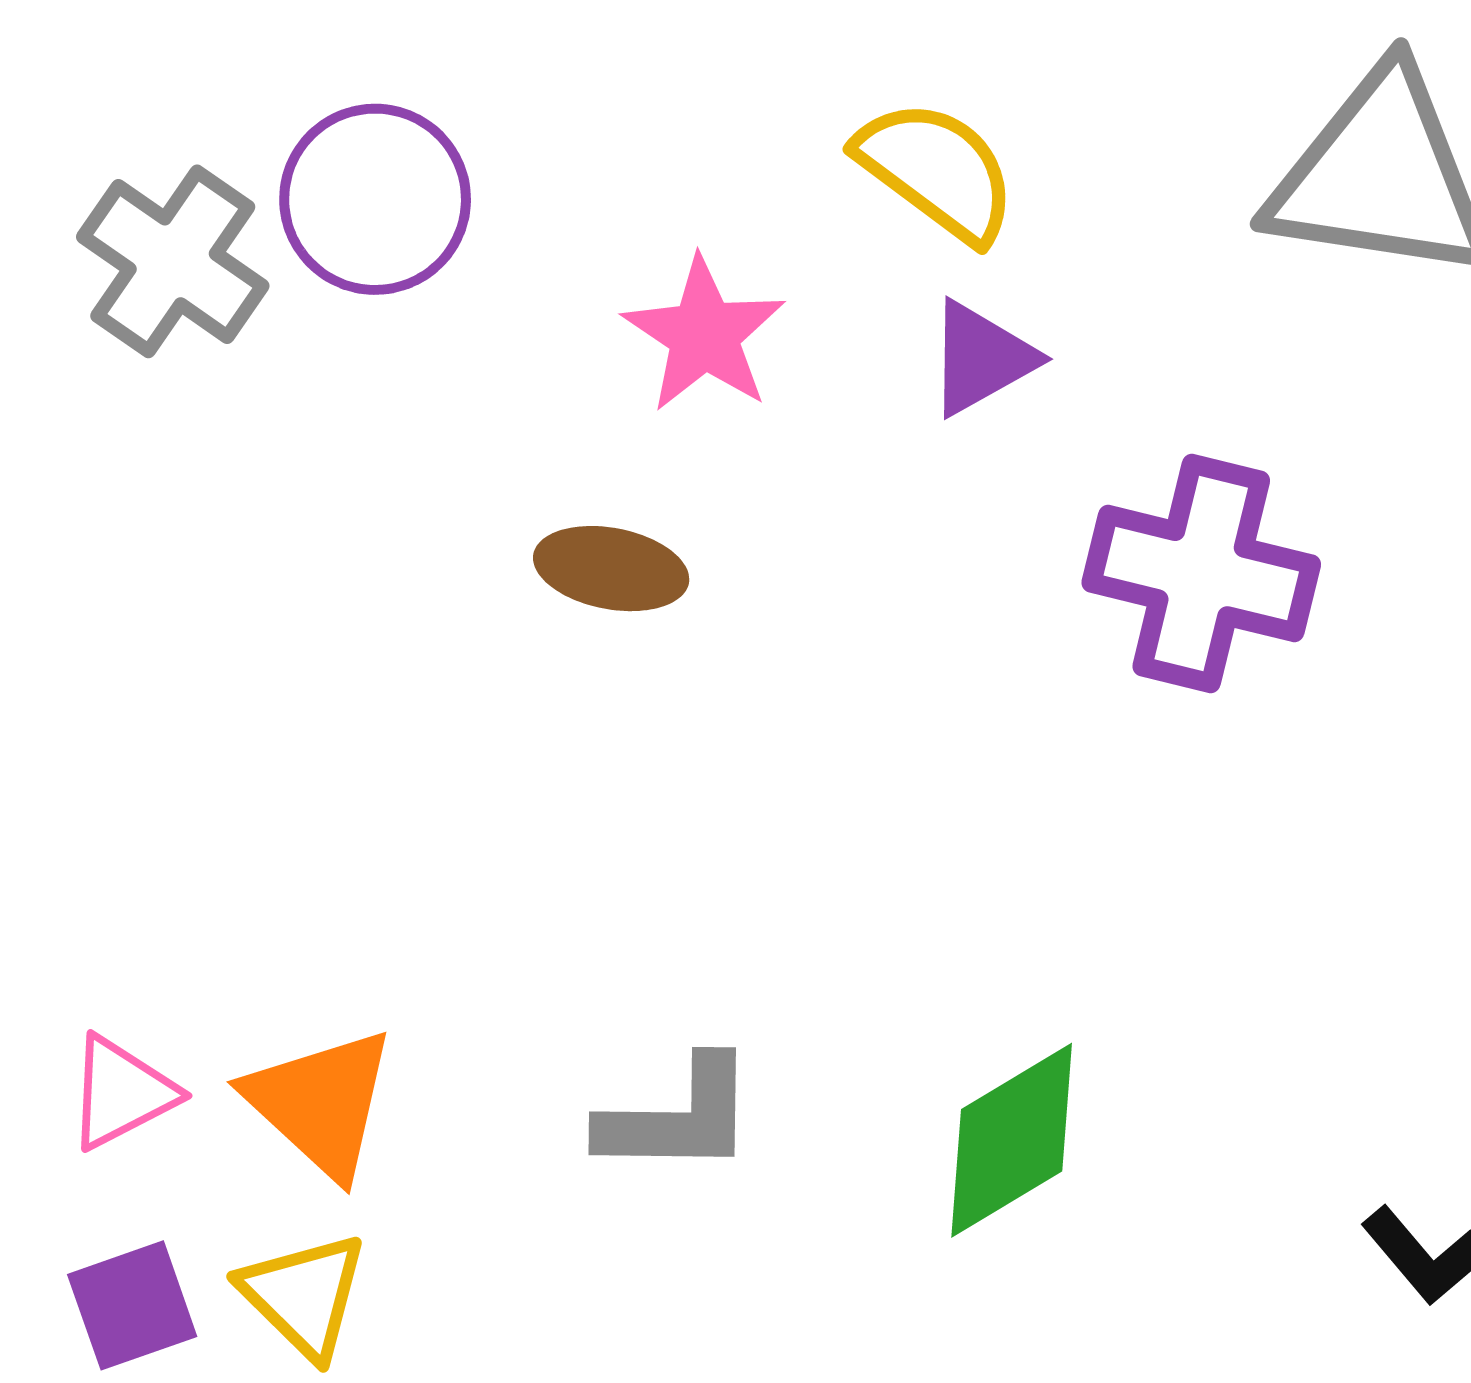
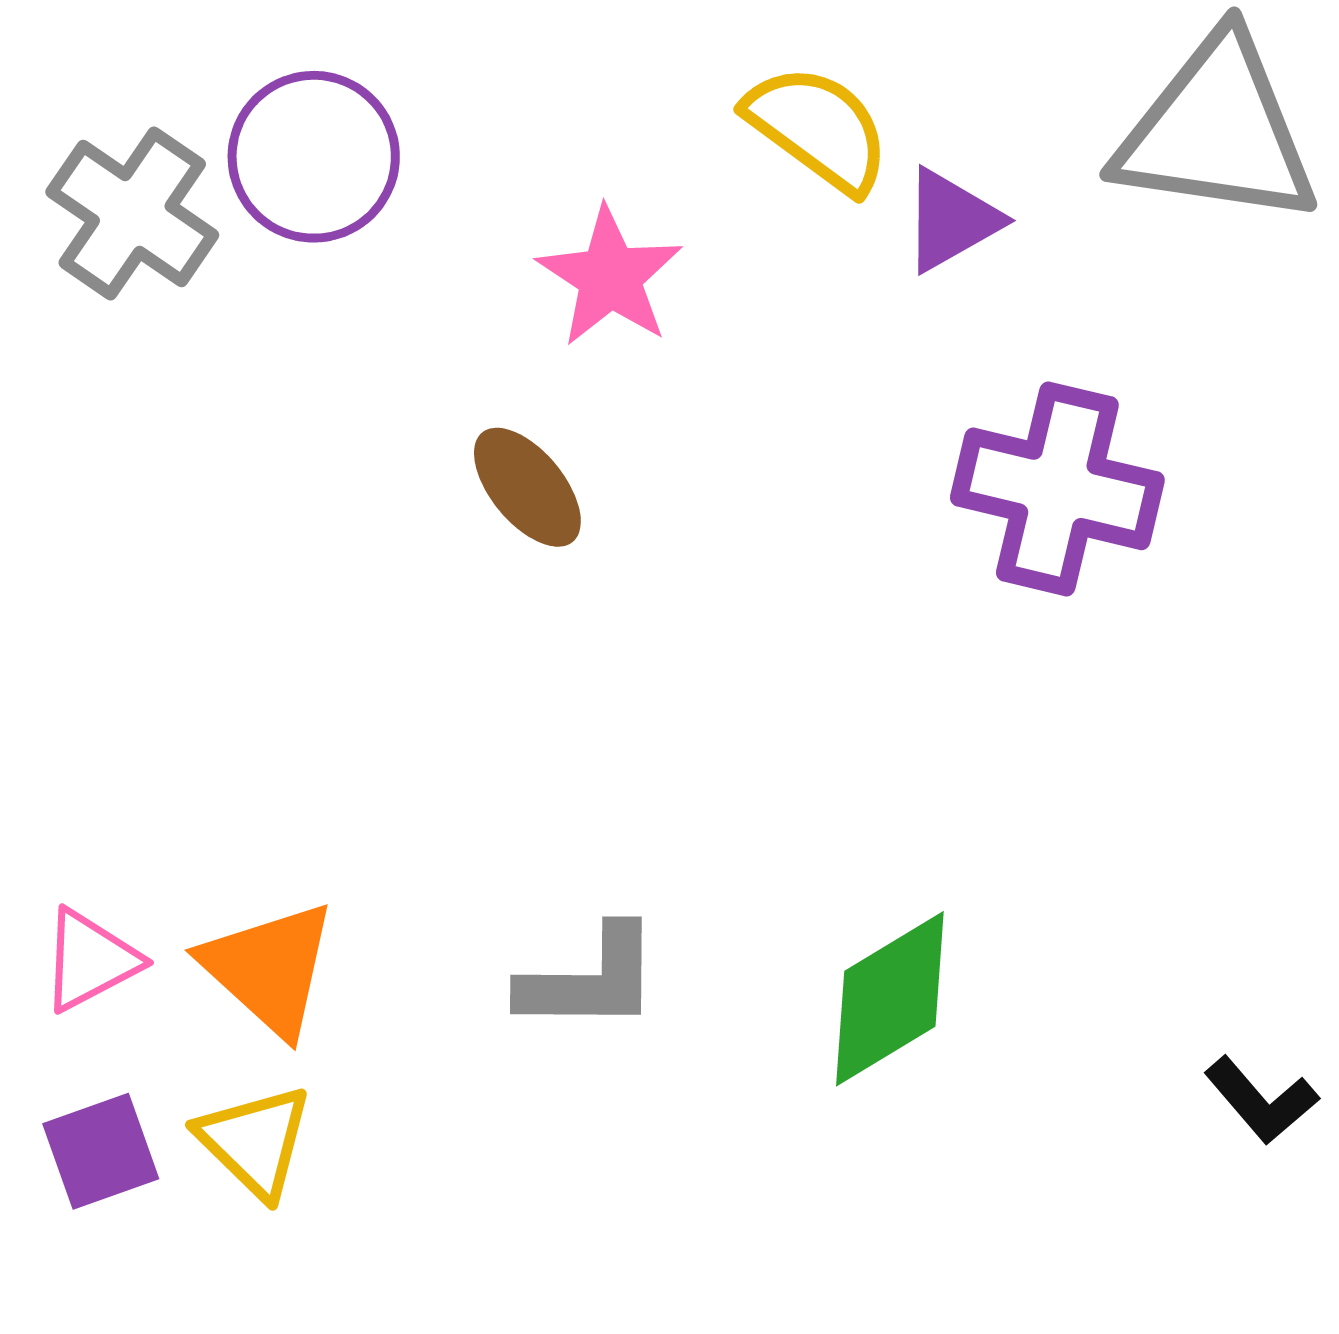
purple triangle: (981, 358) -> (951, 220), moved
brown ellipse: (611, 569) -> (527, 487), turned 40

